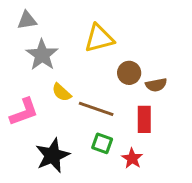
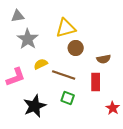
brown circle: (129, 73) -> (76, 48), moved
yellow semicircle: (62, 92) -> (41, 64), turned 112
red star: (132, 158) -> (113, 108), moved

